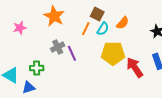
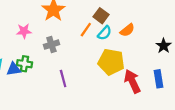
pink star: (20, 28) -> (24, 31), moved
purple line: (72, 53) -> (63, 78), moved
blue triangle: (29, 87) -> (14, 69), moved

